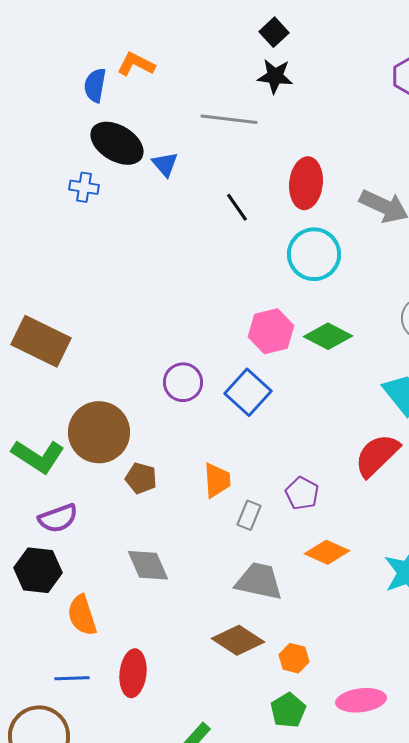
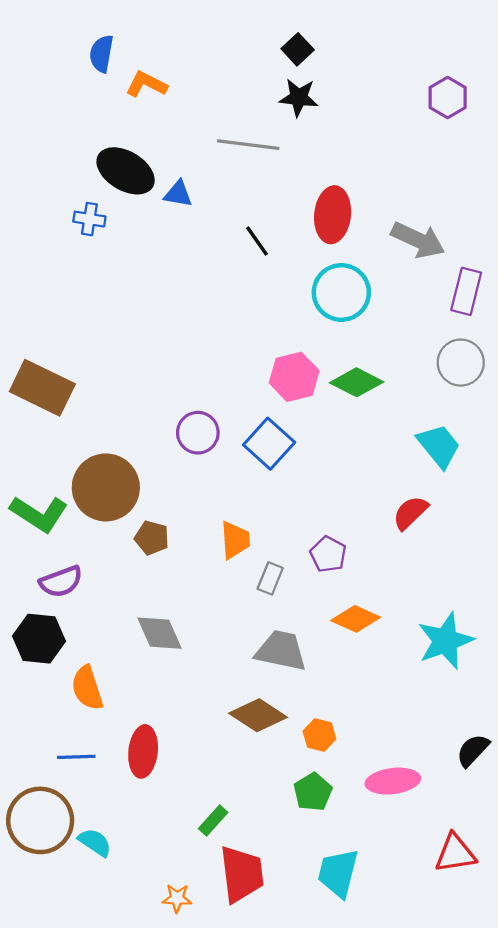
blue semicircle: (95, 85) -> (101, 54), moved
blue triangle: (165, 164) -> (178, 194), turned -40
red semicircle: (377, 455) -> (410, 513), size x0.7

